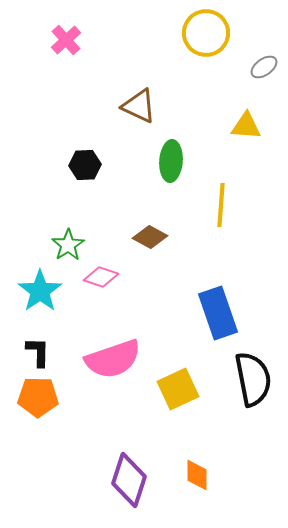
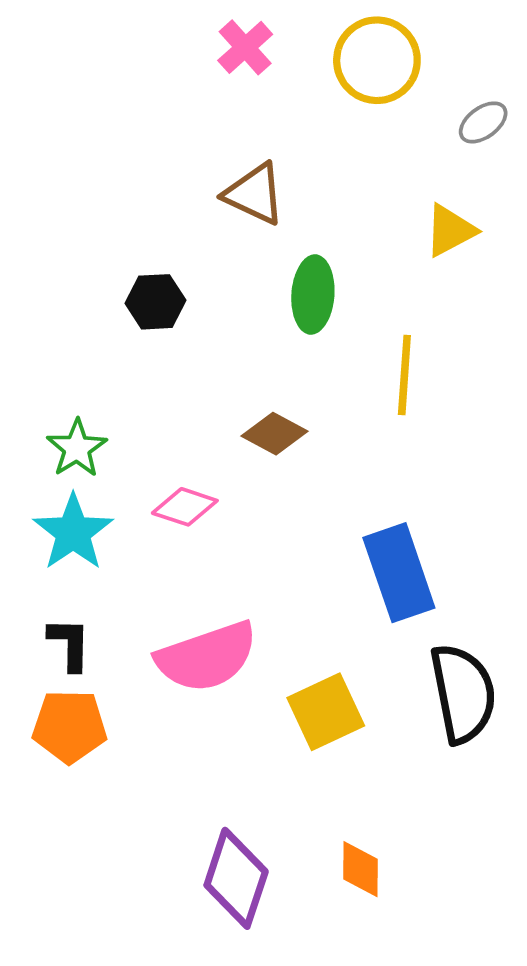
pink cross: (66, 40) -> (245, 47), moved
yellow triangle: (246, 126) -> (450, 230), turned -32
green star: (68, 245) -> (77, 448), moved

